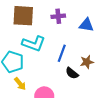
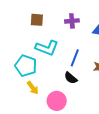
brown square: (23, 16) -> (37, 20), size x0.6
black semicircle: (72, 73) -> (71, 78), moved

